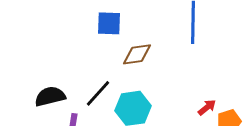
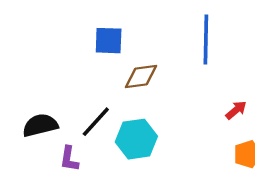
red arrow: (207, 107) -> (236, 110), moved

